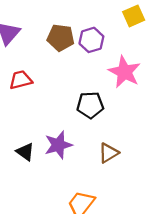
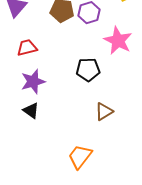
purple star: (58, 145) -> (33, 82), moved

